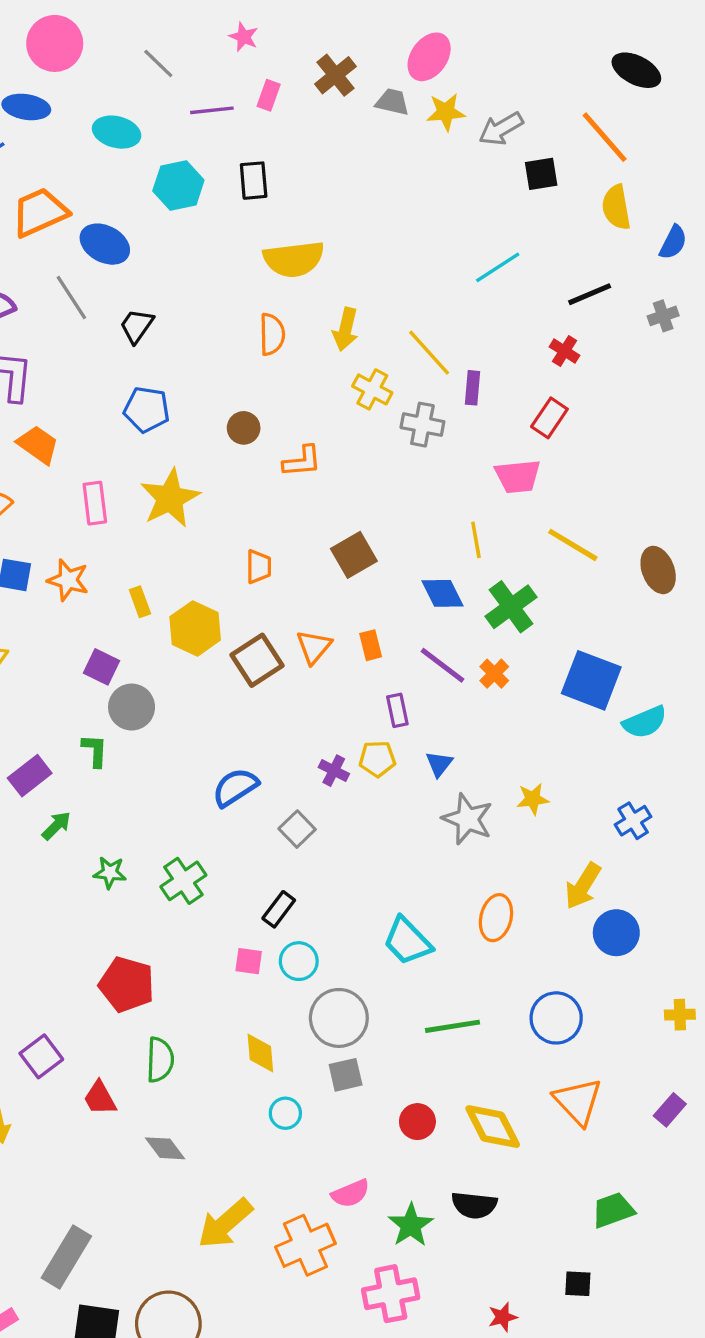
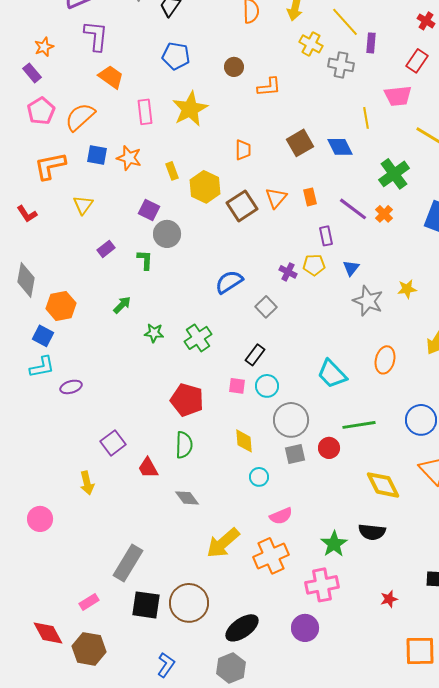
yellow line: (476, 540) -> (366, 118), moved
blue diamond: (442, 593) -> (340, 147), moved
purple rectangle: (30, 776) -> (106, 249), moved, size x0.7
red pentagon: (127, 985) -> (187, 400), moved
red circle: (417, 1122) -> (329, 448), moved
pink semicircle: (351, 1193) -> (281, 516), moved

